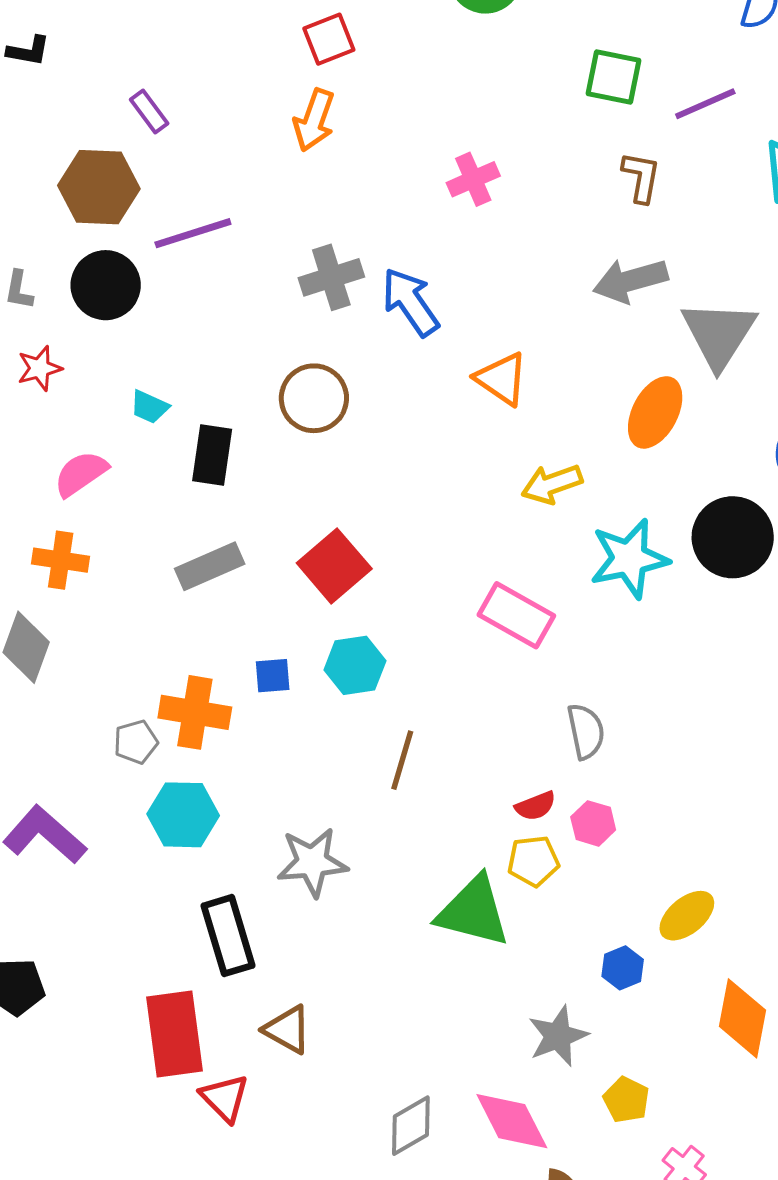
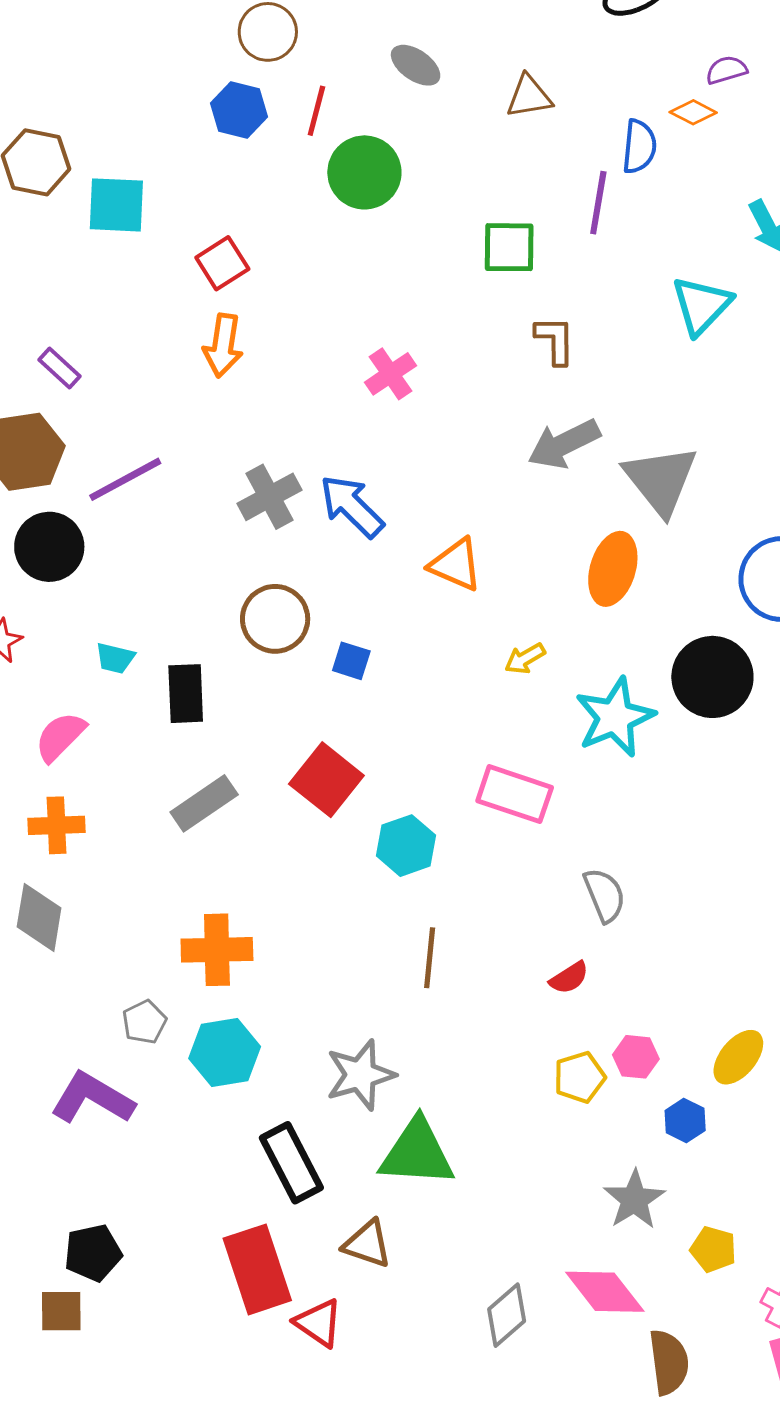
purple line: (705, 104) -> (598, 203), moved, turned -46
yellow arrow: (552, 484) -> (525, 659), size x0.7
cyan hexagon: (355, 665) -> (406, 846), moved
blue square: (273, 676) -> (351, 661), moved, turned 33
gray pentagon: (136, 742) -> (144, 1022), moved
pink hexagon: (593, 823) -> (636, 1057), moved
yellow pentagon: (533, 861) -> (580, 1077), moved
green triangle: (473, 912) -> (417, 1153), moved

